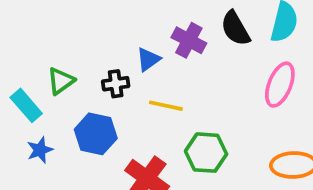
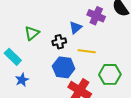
green triangle: (61, 81) -> (32, 33), moved
blue hexagon: (96, 134) -> (64, 67), moved

